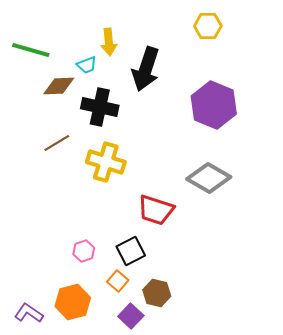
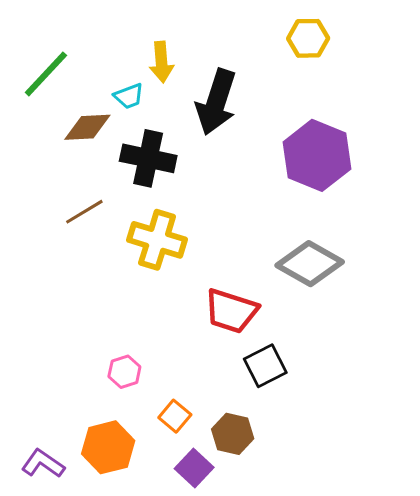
green line: (31, 50) -> (46, 74), turned -63
black square: (131, 251) -> (265, 366), moved

